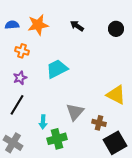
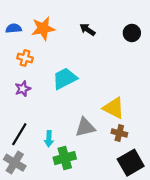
yellow triangle: (116, 95) -> (114, 108), moved
black line: (17, 105) -> (19, 134), moved
gray triangle: (75, 112) -> (85, 127), turned 36
brown cross: (99, 123) -> (119, 133), moved

